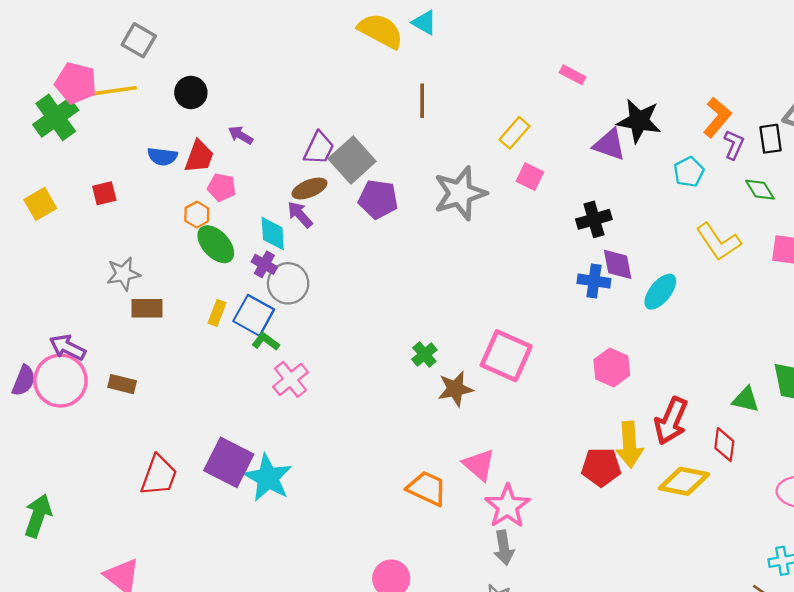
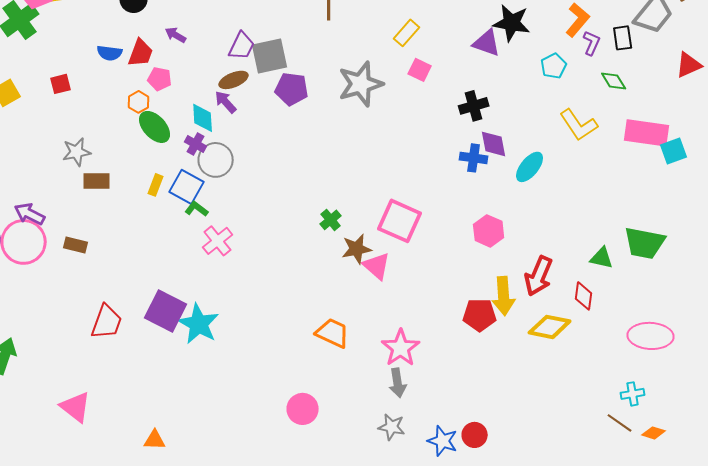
gray square: (352, 160) -> (270, 56), turned 30
pink triangle: (479, 465) -> (377, 266), moved

